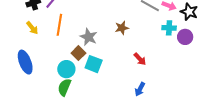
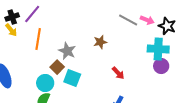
yellow arrow: (32, 28) -> (11, 30), moved
cyan cross: (169, 28) -> (158, 49), moved, size x1.5
purple circle: (185, 37) -> (161, 66), moved

